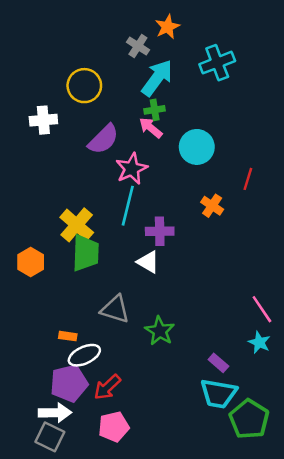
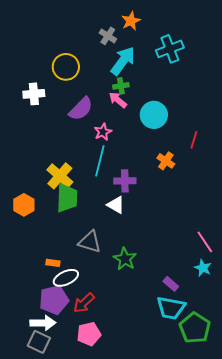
pink star: (132, 169) -> (103, 132), size x0.7

